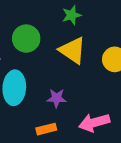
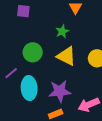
purple star: (56, 98) -> (60, 91), size x1.6

